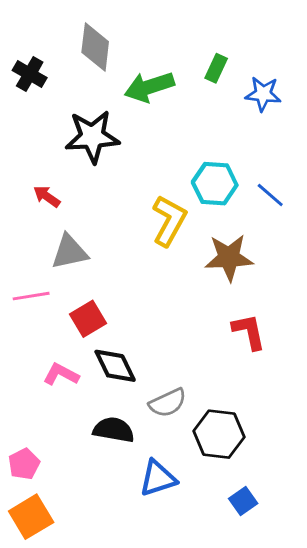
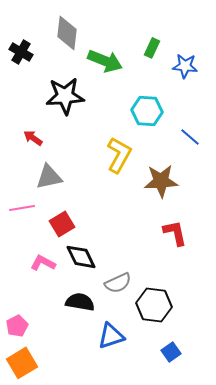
green arrow: (149, 87) -> (105, 61), turned -140
cyan hexagon: (215, 184) -> (147, 111), moved

